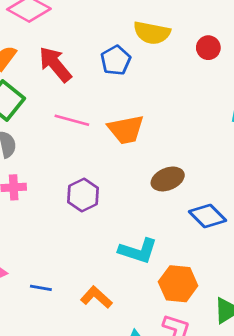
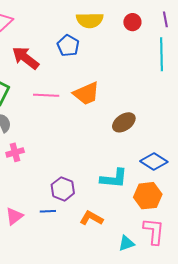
purple hexagon: (83, 195) -> (63, 189), moved
blue diamond: (207, 216) -> (154, 161), moved
blue line: (41, 288) -> (48, 211), moved

